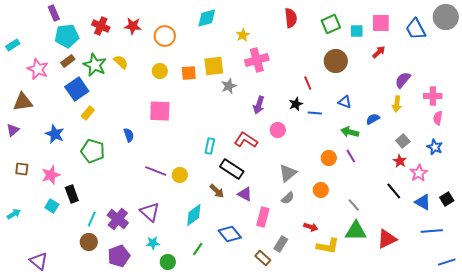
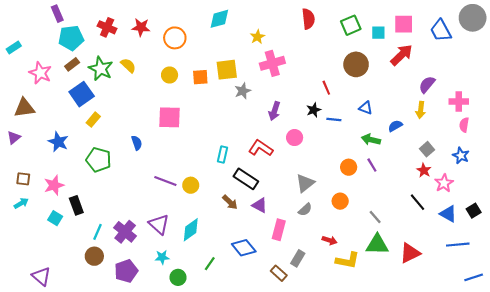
red arrow: (379, 52) -> (402, 55), size x1.6
cyan arrow: (14, 214) -> (21, 203), moved
cyan diamond: (194, 215) -> (191, 230), moved

